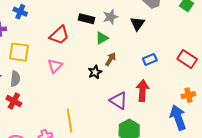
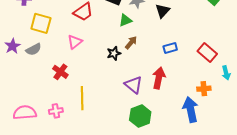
gray semicircle: (15, 79) -> (34, 49), turned 49
red cross: (14, 101) -> (60, 72), moved

